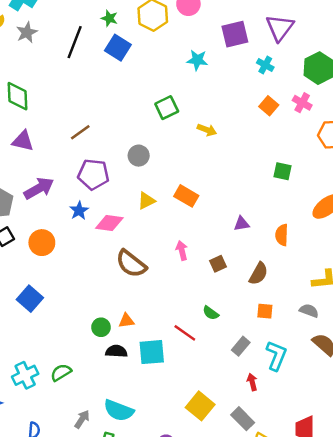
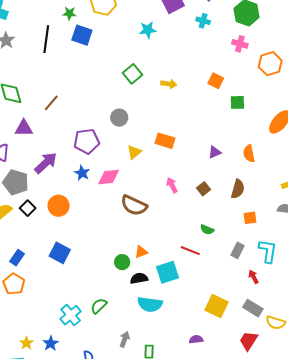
orange square: (269, 106) -> (216, 81), moved
brown line: (80, 132) -> (51, 103), moved
cyan semicircle: (119, 410) -> (150, 304), moved

